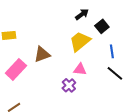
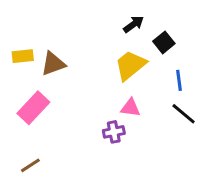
brown triangle: (42, 54) -> (53, 64), moved
purple cross: (69, 85) -> (114, 132), turned 32

